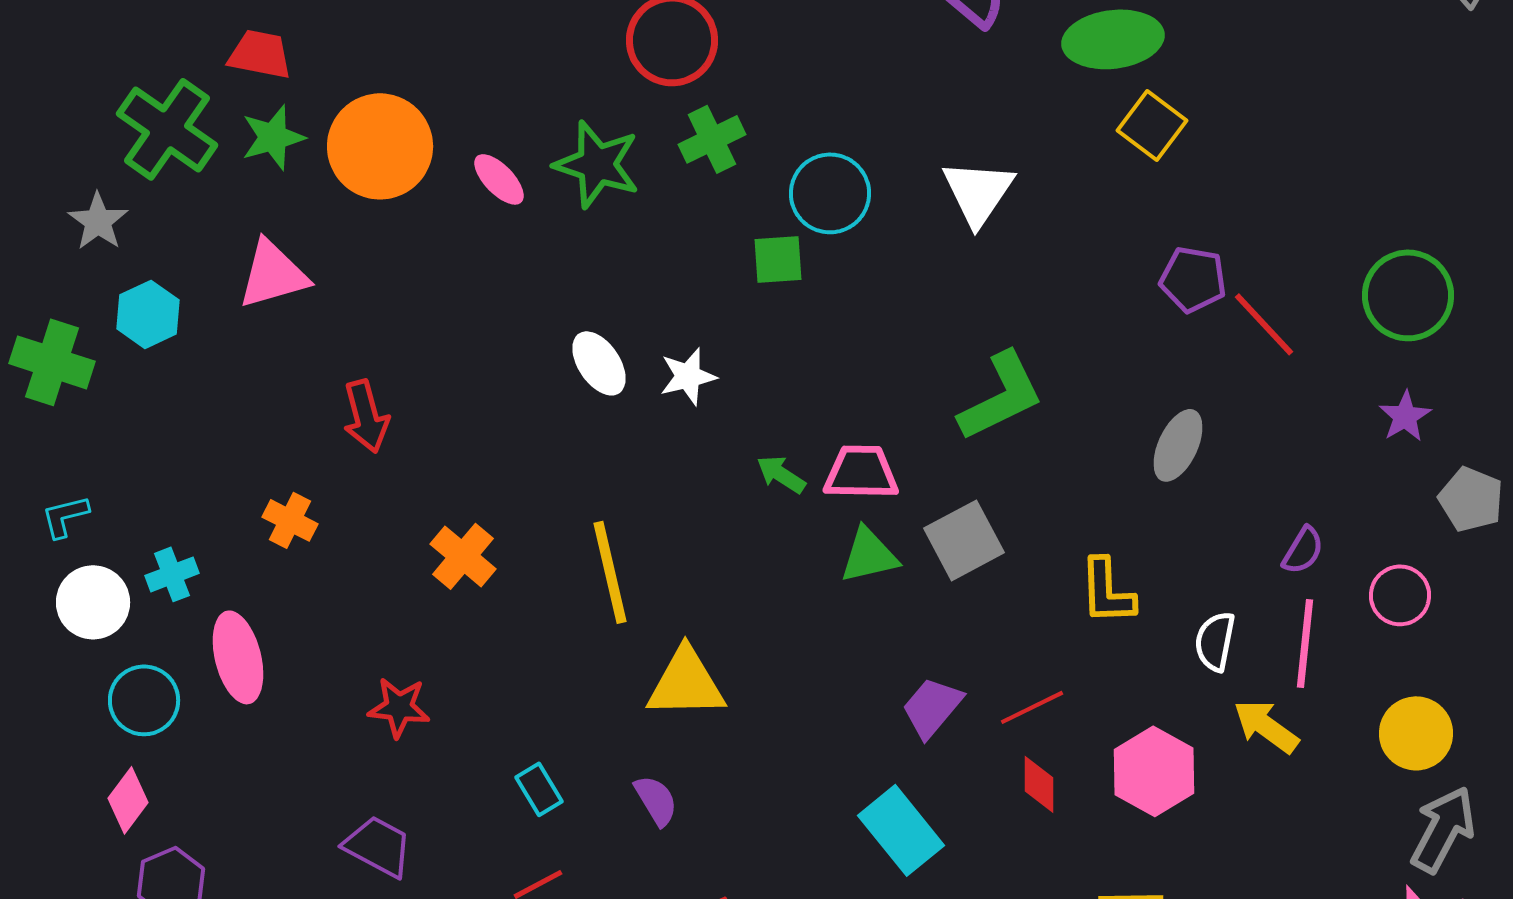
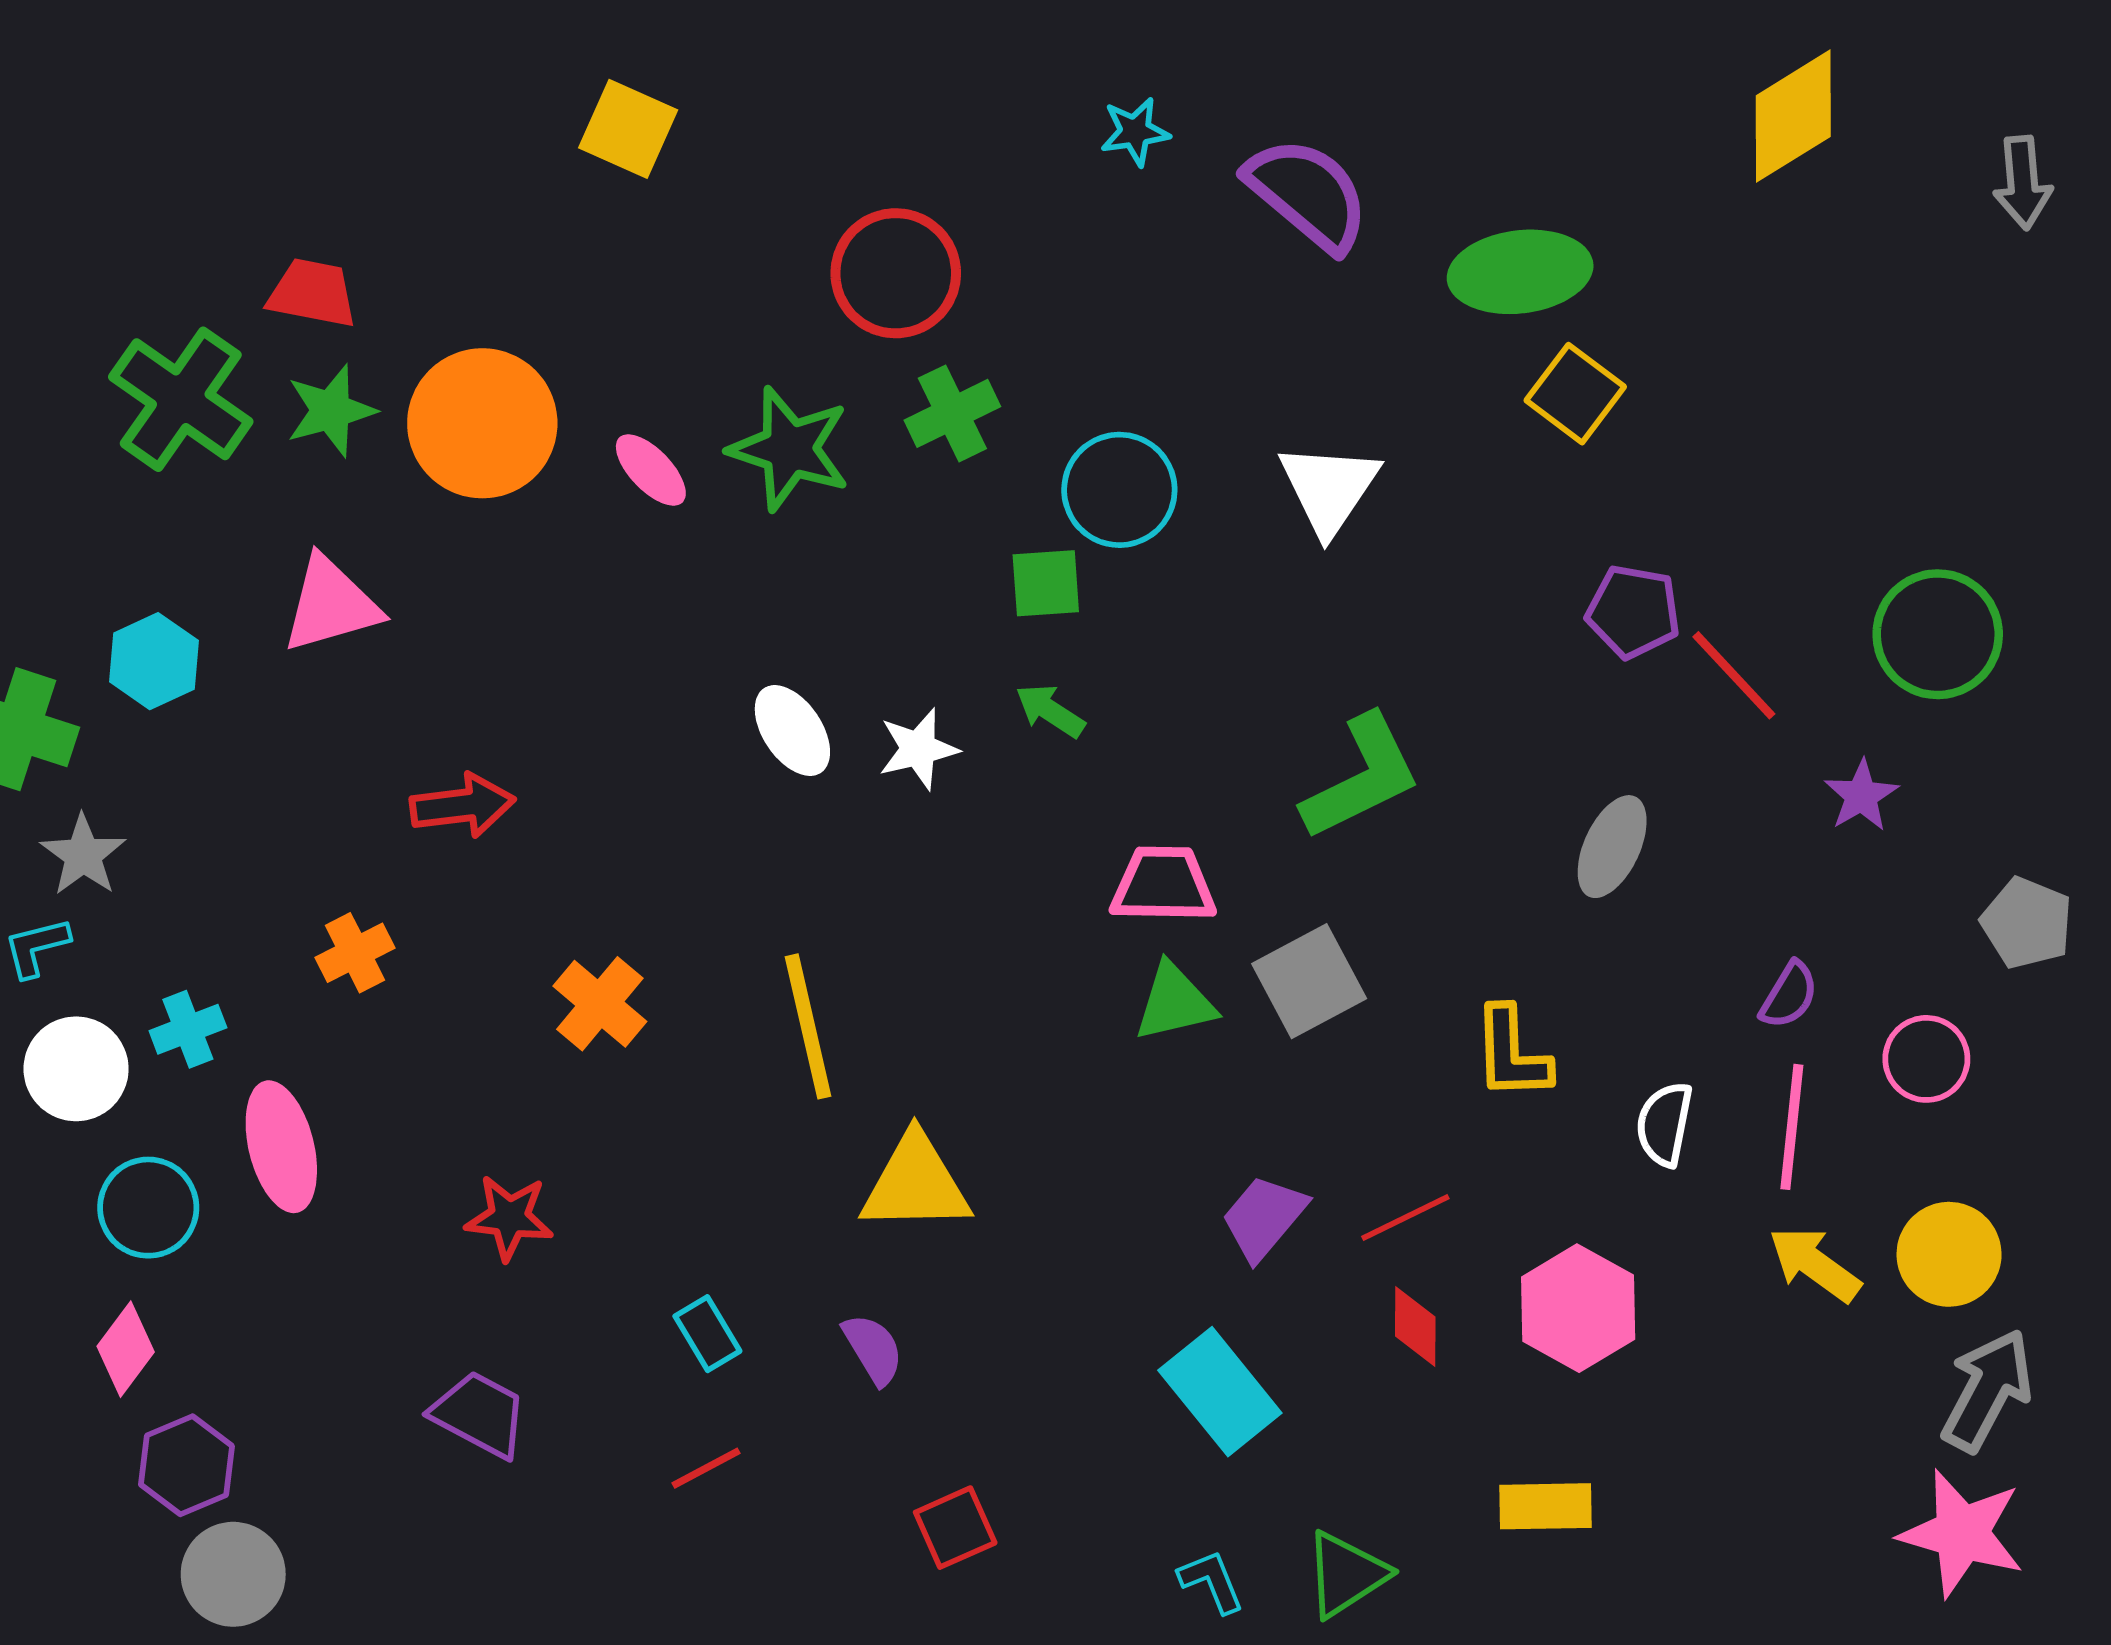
gray star: (98, 221) -> (83, 855), moved
red arrow: (366, 416) -> (463, 806), turned -82
purple star: (1405, 416) -> (1861, 796), moved
green arrow: (781, 474) -> (1050, 711), moved
orange cross: (290, 520) -> (355, 953), turned 36
yellow arrow: (1266, 726) -> (1815, 1264), moved

